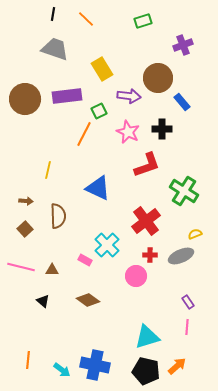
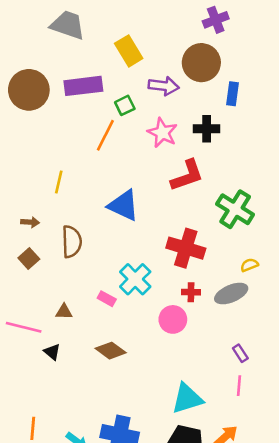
purple cross: (183, 45) -> (216, 20), moved
blue rectangle: (182, 102) -> (232, 94), turned 48
red cross: (146, 221) -> (186, 248), turned -36
pink line: (21, 267) -> (24, 327), moved

